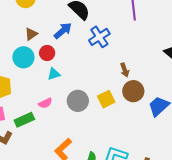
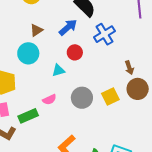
red circle: (47, 53) -> (75, 52), moved

